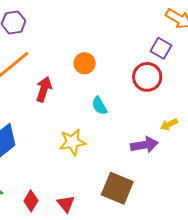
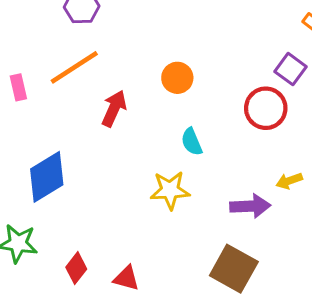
yellow star: (72, 142) -> (170, 190), moved
brown square: (117, 188) -> (234, 269), moved
red triangle: (66, 204) -> (126, 278), turned -42

